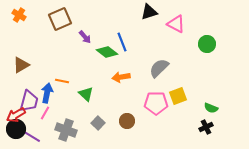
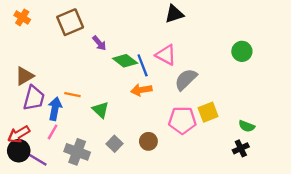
pink triangle: (176, 24) -> (166, 55), moved
blue line: (122, 42) -> (143, 65), moved
purple trapezoid: (29, 101) -> (34, 98), moved

